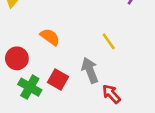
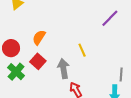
orange semicircle: (50, 37) -> (39, 37), turned -105
red square: (58, 80) -> (38, 61), moved

